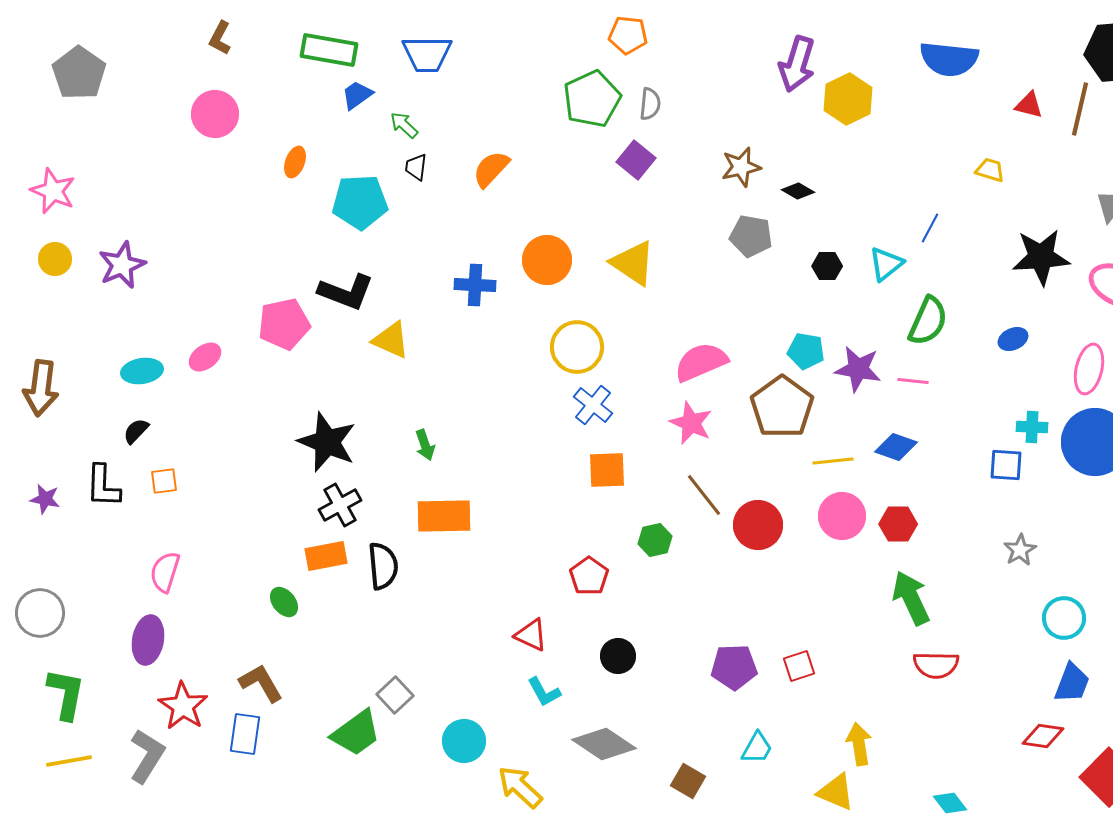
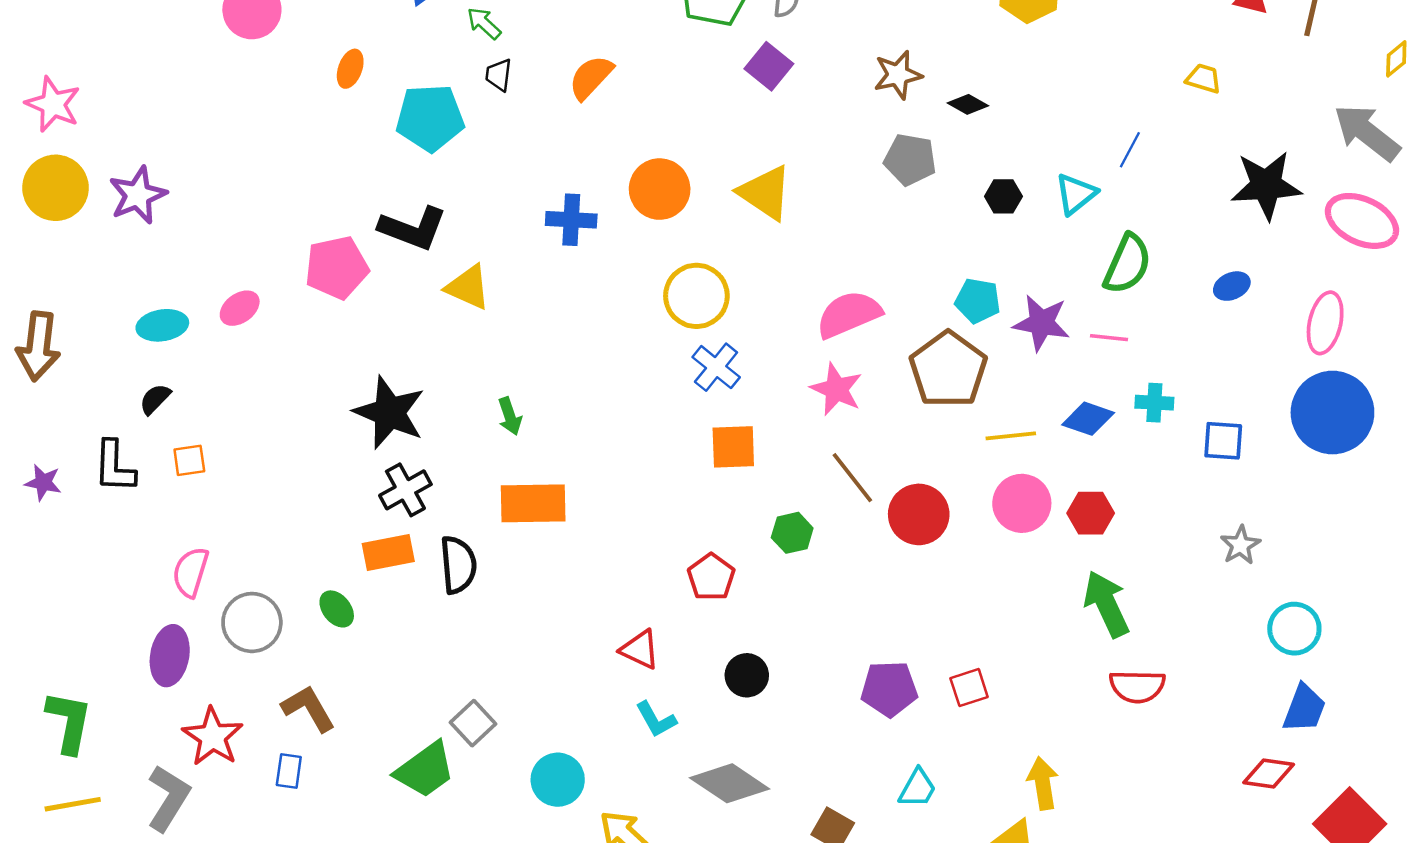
yellow circle: (55, 259) -> (55, 188), size x1.6
cyan cross: (1032, 427) -> (1154, 403), moved
gray circle: (40, 613) -> (252, 622), moved
blue rectangle: (245, 734) -> (289, 771), size x0.7

